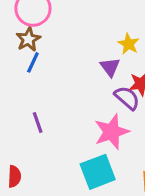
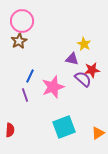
blue line: (33, 62) -> (30, 76), moved
purple triangle: (110, 67) -> (72, 59), turned -40
pink star: (112, 132) -> (53, 87), moved

